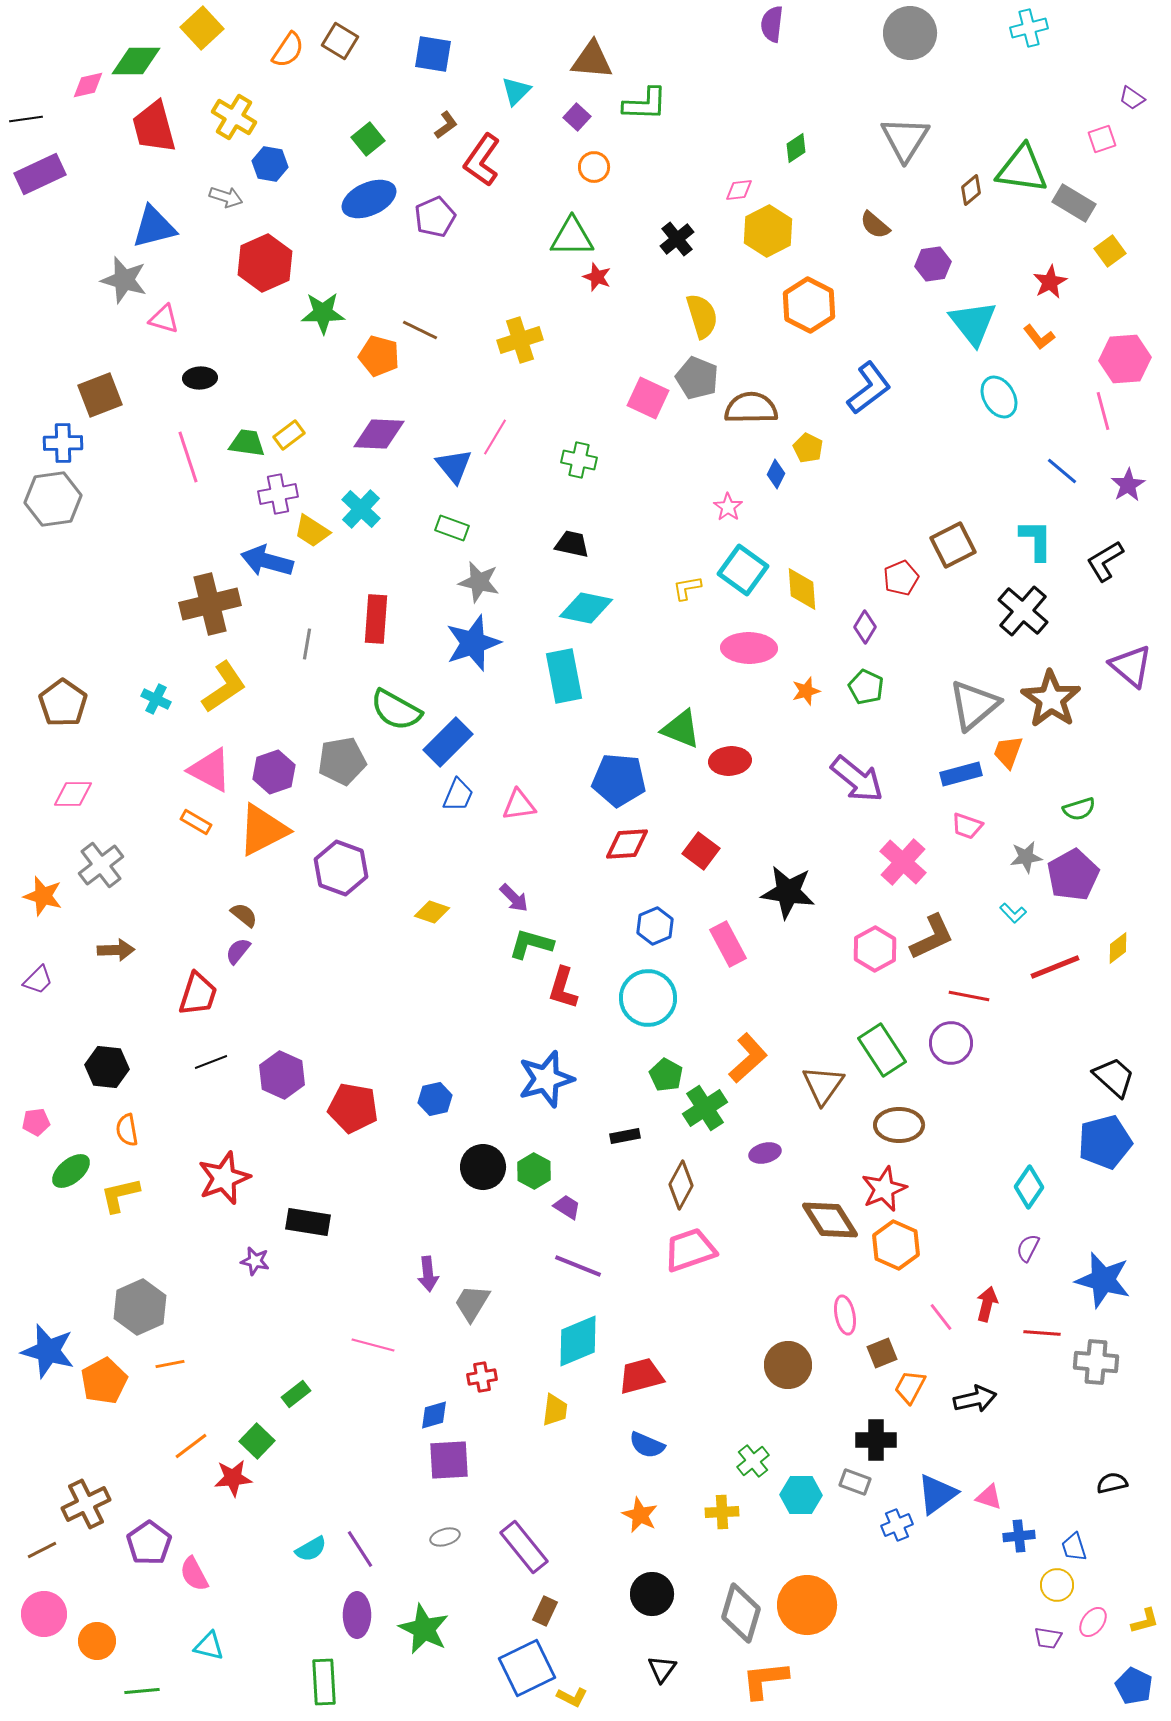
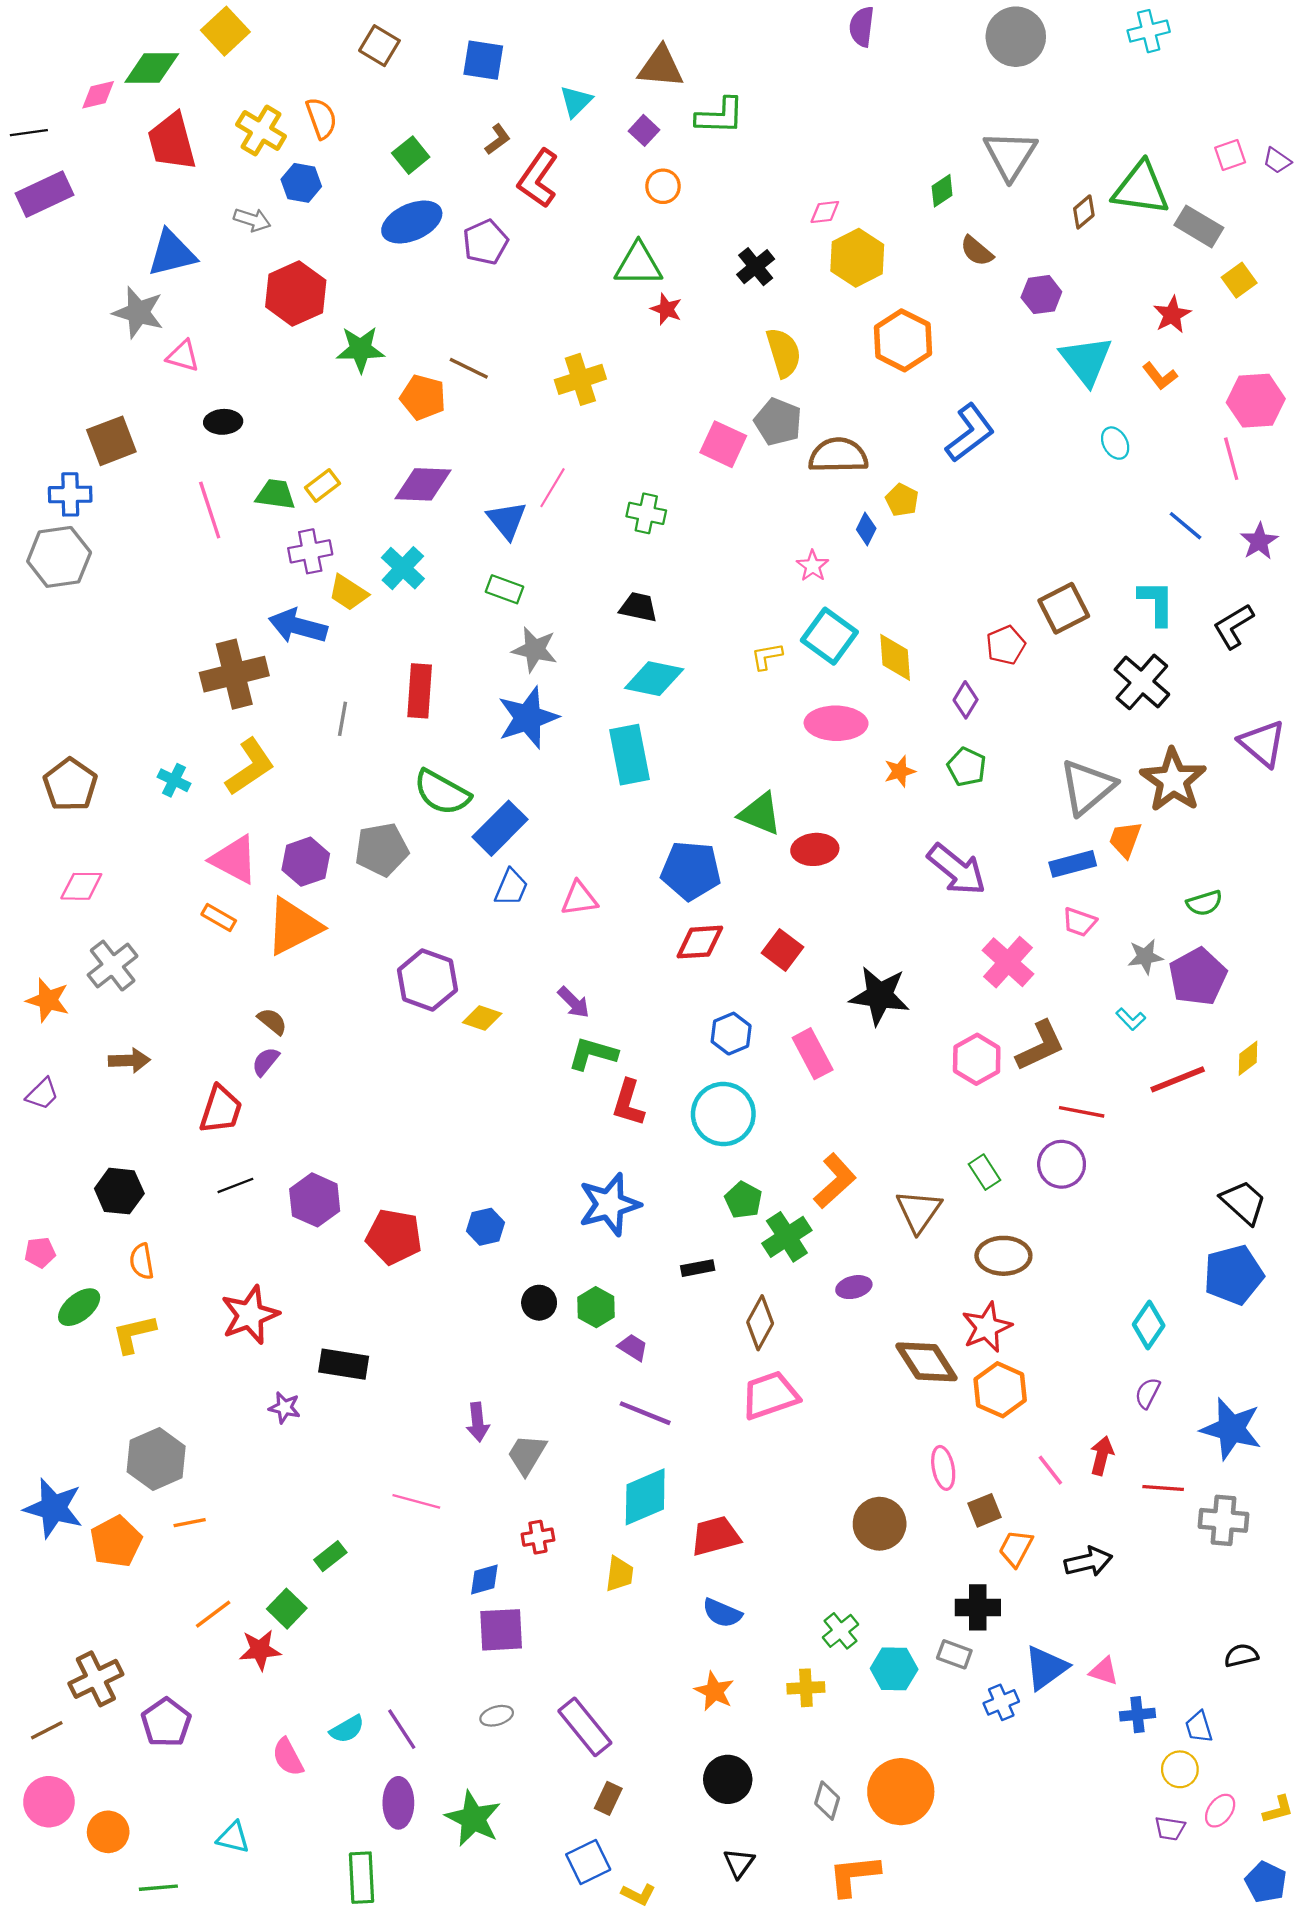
orange semicircle: (288, 50) -> (321, 118), moved, turned -54
purple trapezoid: (1132, 98) -> (1277, 161), moved
green diamond: (796, 148) -> (942, 191), moved
cyan ellipse: (999, 397) -> (1115, 443), size x0.7
purple hexagon: (341, 868) -> (427, 980), moved
green rectangle: (882, 1050) -> (985, 1172), size x0.6
black circle: (483, 1167) -> (539, 1303), size x0.7
pink semicircle: (194, 1574) -> (288, 1757), moved
gray diamond: (741, 1613) -> (827, 1801), size x0.6
blue square: (527, 1668) -> (588, 1862), size x0.7

